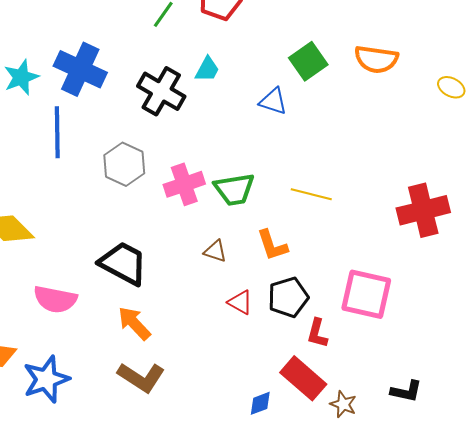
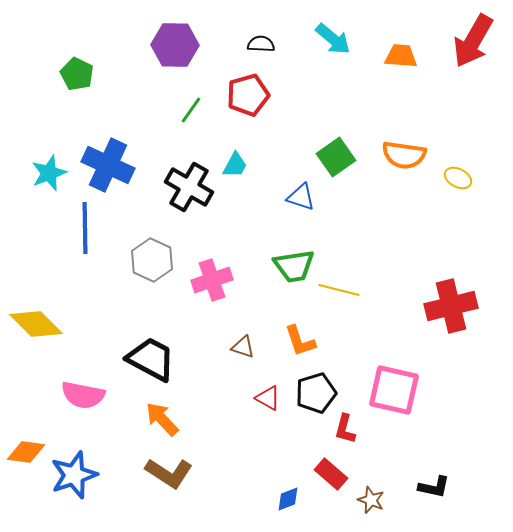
yellow ellipse: (451, 87) -> (458, 178), moved
green trapezoid: (234, 189) -> (294, 266), moved
red rectangle: (303, 378) -> (331, 474), size x0.7

